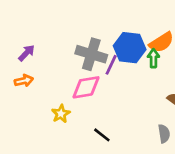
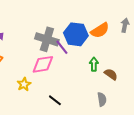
green arrow: (153, 58) -> (94, 64), moved
purple line: (111, 65) -> (62, 47), turned -63

